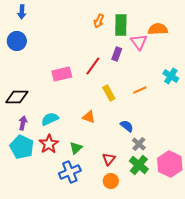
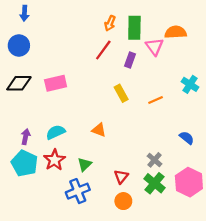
red line: (93, 66) -> (103, 50), moved
pink rectangle: (62, 74) -> (56, 83), moved
yellow rectangle: (109, 93) -> (121, 93), moved
black diamond: (17, 97) -> (19, 83), moved
blue semicircle: (127, 126) -> (187, 138), moved

